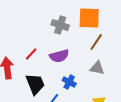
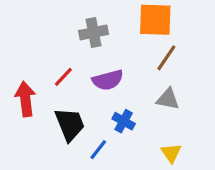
gray cross: (60, 25) -> (93, 32), moved, turned -30

